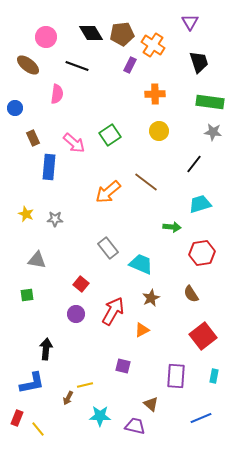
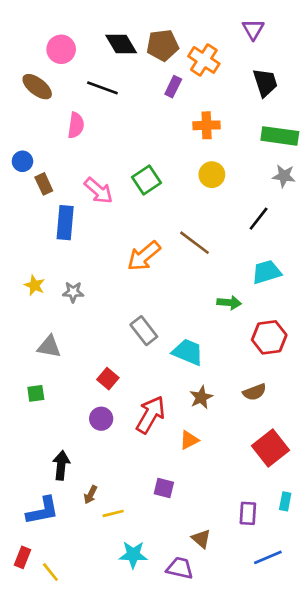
blue circle: (15, 108) -> (22, 161), moved
brown semicircle: (191, 294) -> (255, 392), turned -78
purple rectangle: (176, 376) -> (248, 513), moved, size x0.7
brown arrow: (68, 398) -> (90, 495), moved

